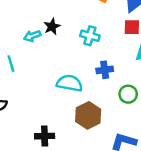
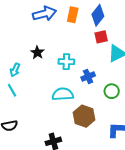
cyan arrow: (32, 36) -> (15, 70), moved, turned -32
cyan cross: (90, 36) -> (66, 62), moved

